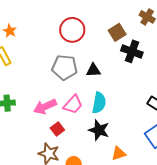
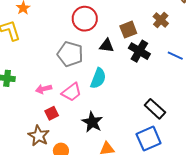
black triangle: (93, 70) -> (107, 46), moved
cyan semicircle: (99, 103) -> (98, 78), moved
pink arrow: (45, 107) -> (44, 89), size x0.7

